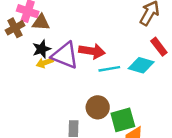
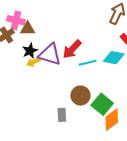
red arrow: (92, 51) -> (72, 49), turned 130
green square: (123, 120) -> (102, 104), turned -30

